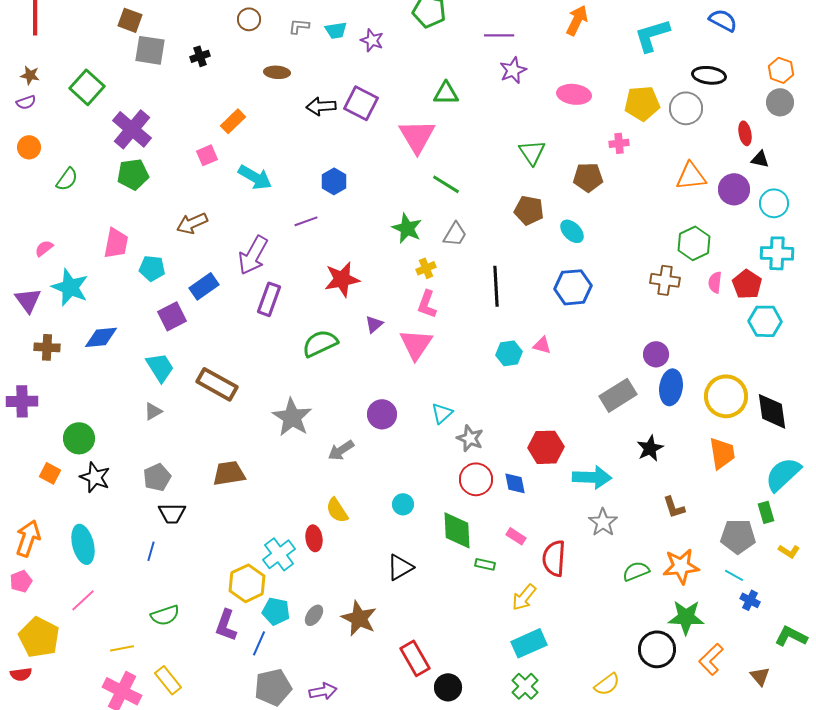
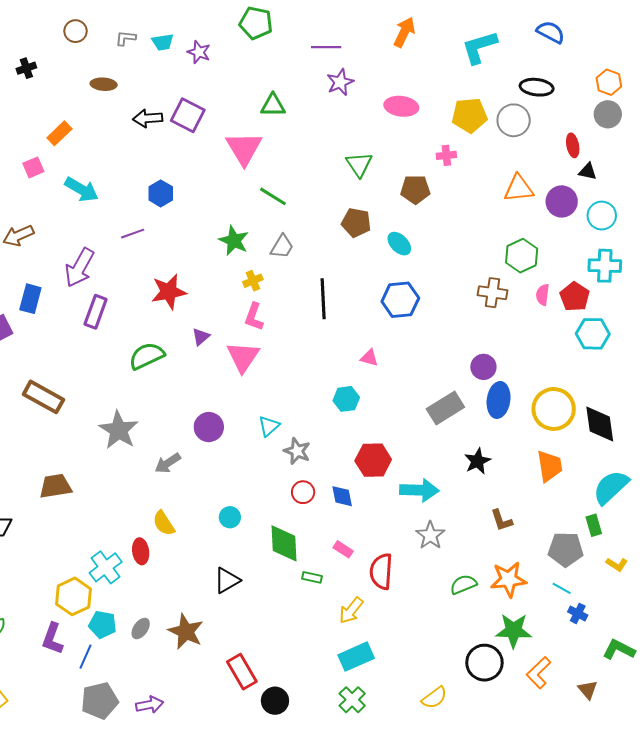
blue rectangle: (204, 286) -> (30, 299), turned -40
cyan hexagon: (509, 353) -> (346, 399), moved
red circle: (476, 479) -> (303, 492), size x0.7

